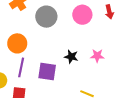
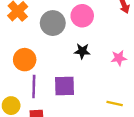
pink circle: (82, 15) -> (82, 16), moved
black star: (71, 57) -> (82, 51), moved

